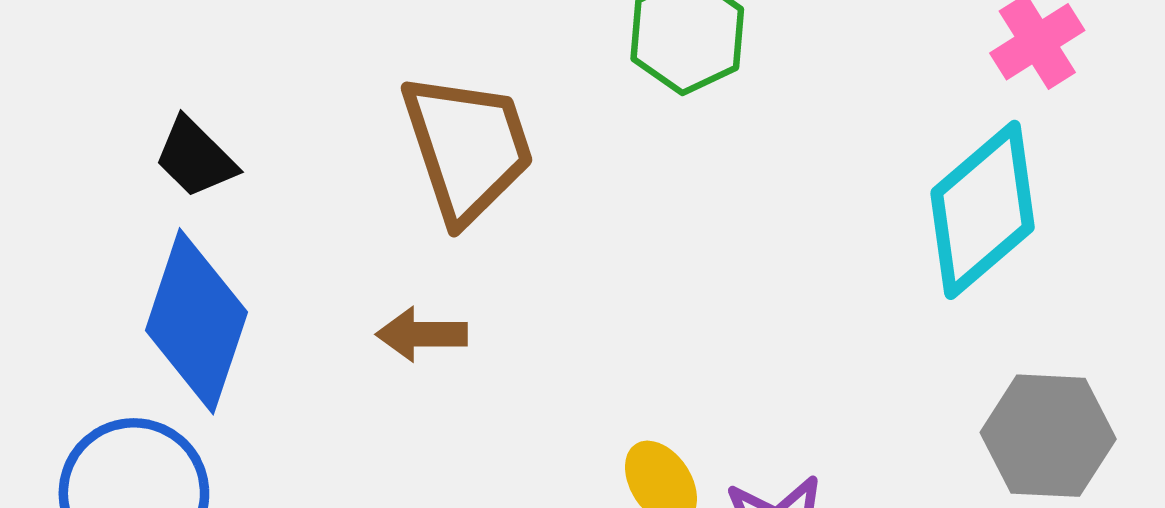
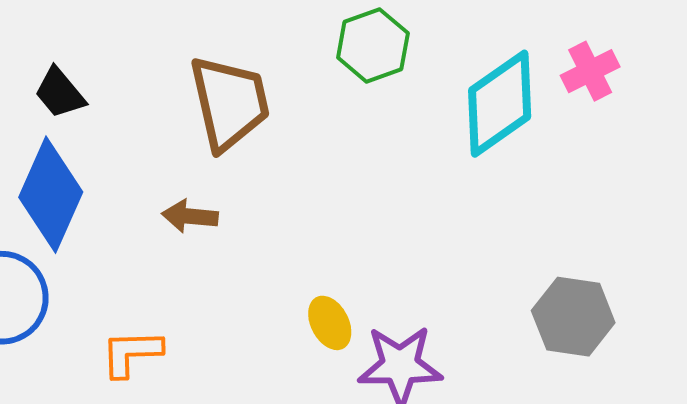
cyan diamond: (983, 210) -> (500, 104), moved

